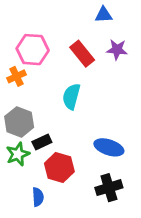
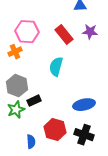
blue ellipse: (109, 147) -> (84, 105), turned -30
red hexagon: (59, 167) -> (55, 130), moved
black cross: (109, 188) -> (84, 135), turned 36

